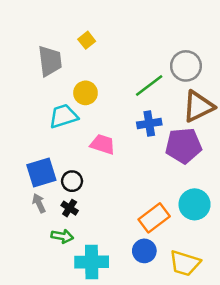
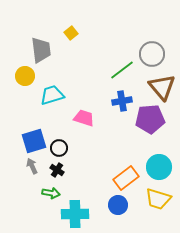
yellow circle: (85, 93) -> (25, 76), moved
brown triangle: (198, 106) -> (162, 87), turned -44
yellow trapezoid: (185, 263) -> (158, 199), moved

